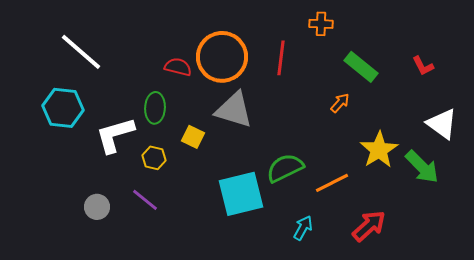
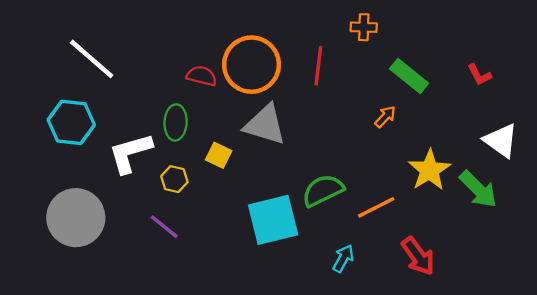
gray circle: (97, 207) -> (76, 218), moved, size x2.0
red arrow: (369, 226) -> (418, 256), turned 96

